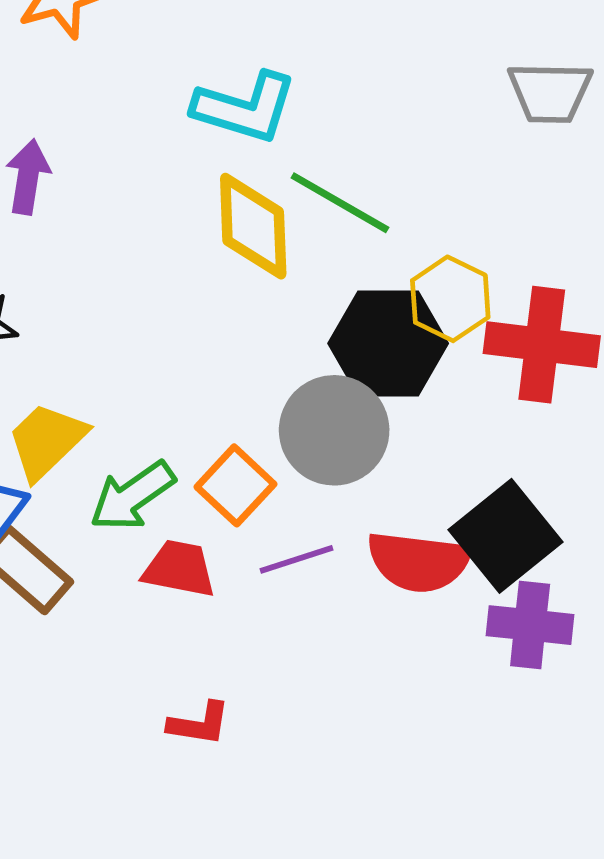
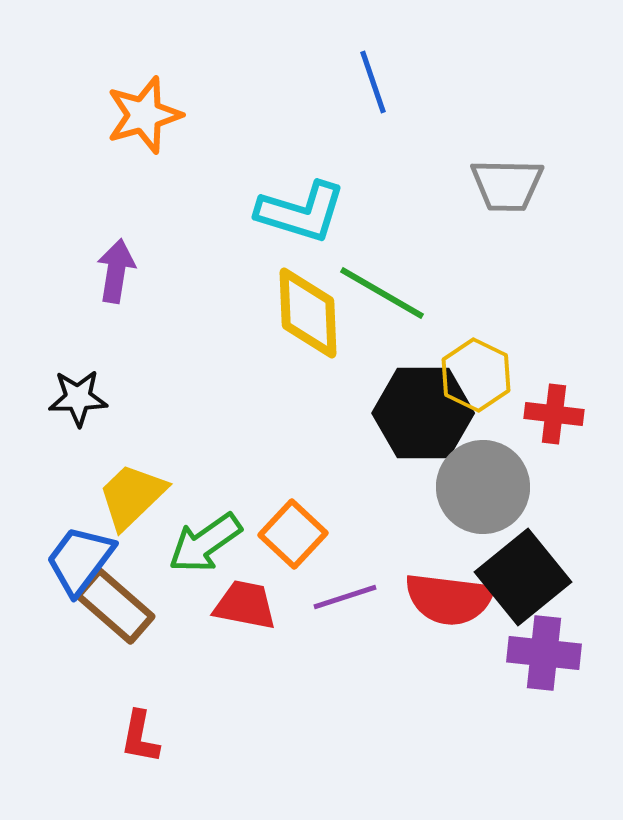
gray trapezoid: (550, 92) -> (507, 185), moved
red cross: (542, 345) -> (554, 414), size x0.6
gray circle: (334, 430) -> (483, 487), moved
red L-shape: (199, 724) -> (140, 737), moved, turned 92

